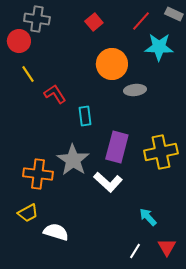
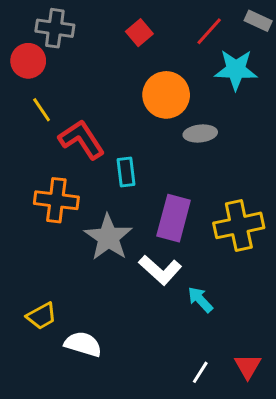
red L-shape: (55, 94) -> (82, 139), size x1.4
orange cross: (38, 174) -> (56, 200), moved
cyan arrow: (148, 217) -> (200, 300), moved

